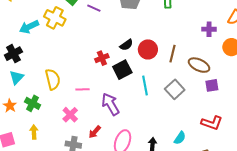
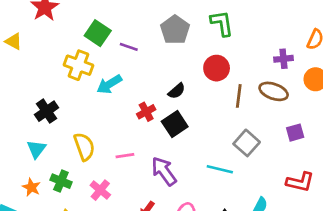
cyan arrow: (29, 27) -> (109, 84), moved
red circle: (148, 49) -> (217, 68), moved
black cross: (13, 54) -> (47, 111), moved
brown ellipse: (199, 65) -> (274, 91), moved
cyan line: (145, 85) -> (220, 169), moved, turned -60
pink cross: (70, 115) -> (100, 190), moved

